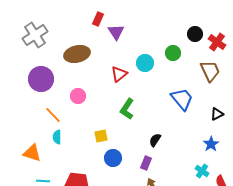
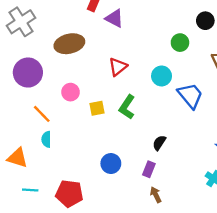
purple triangle: (116, 32) -> (114, 18), turned -30
cyan circle: (145, 63) -> (162, 76), moved
yellow square: (101, 136) -> (97, 108), moved

